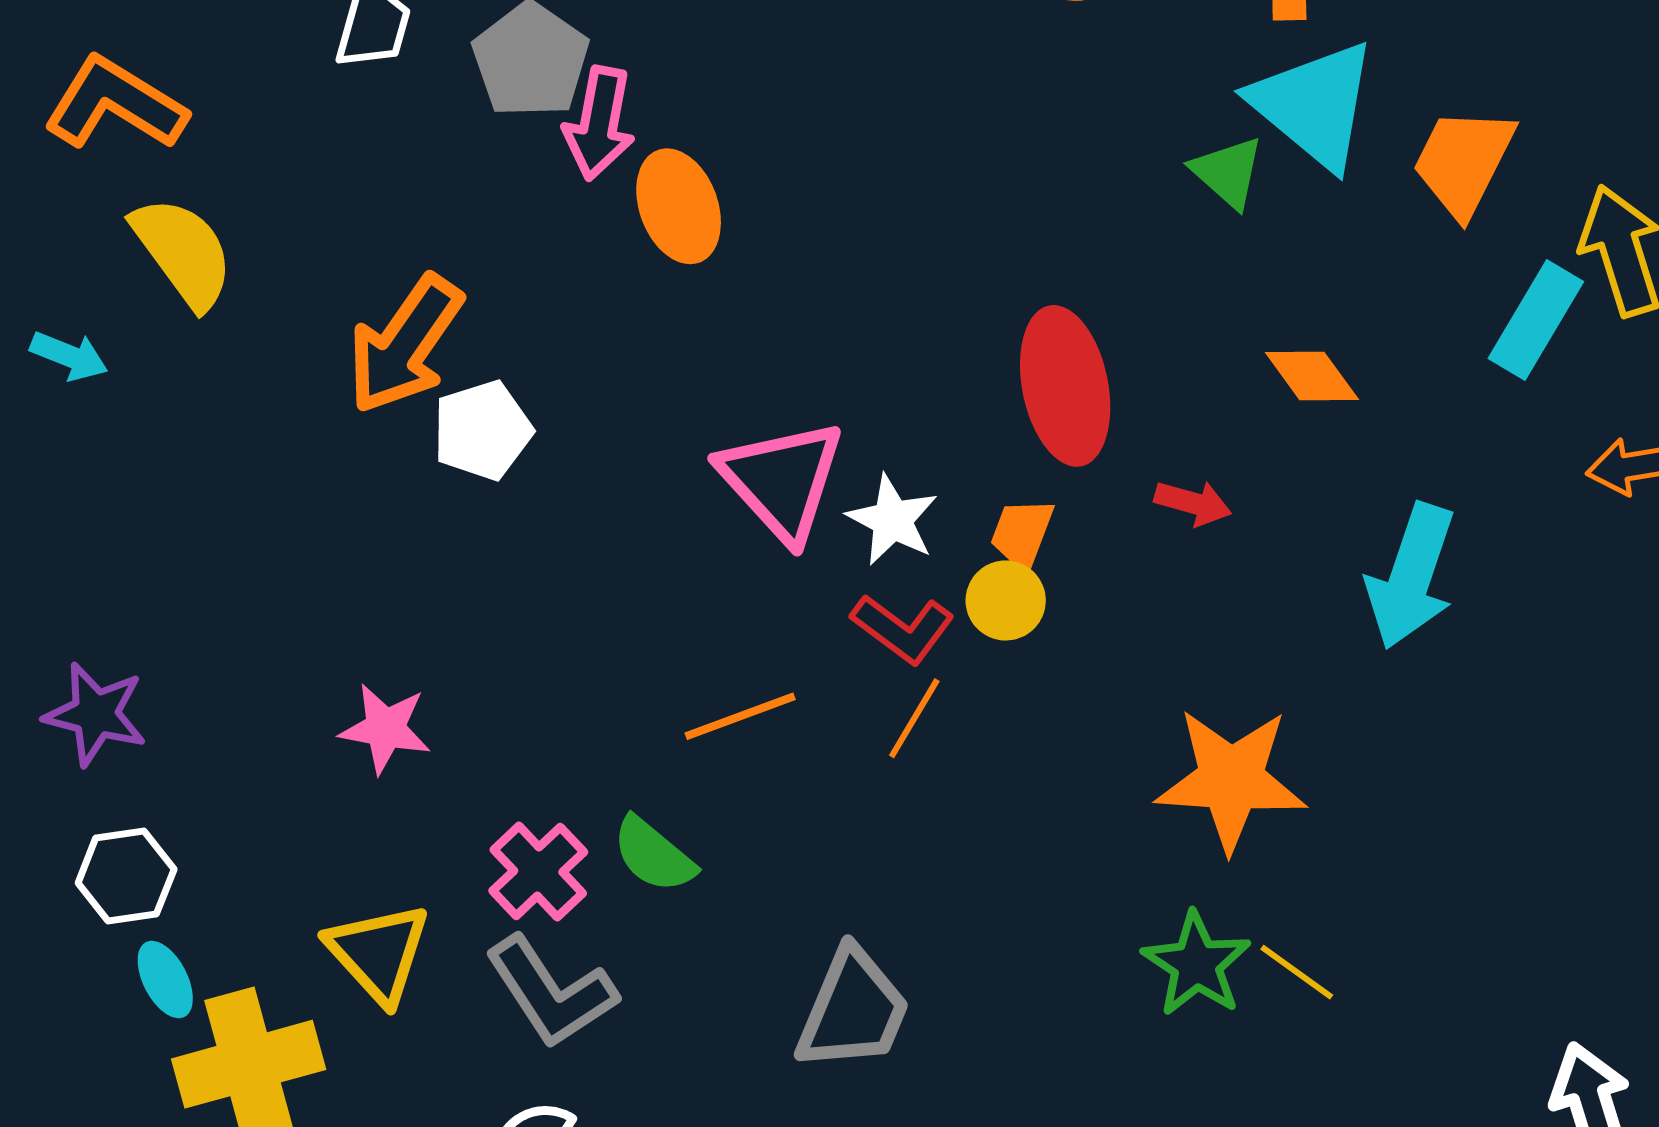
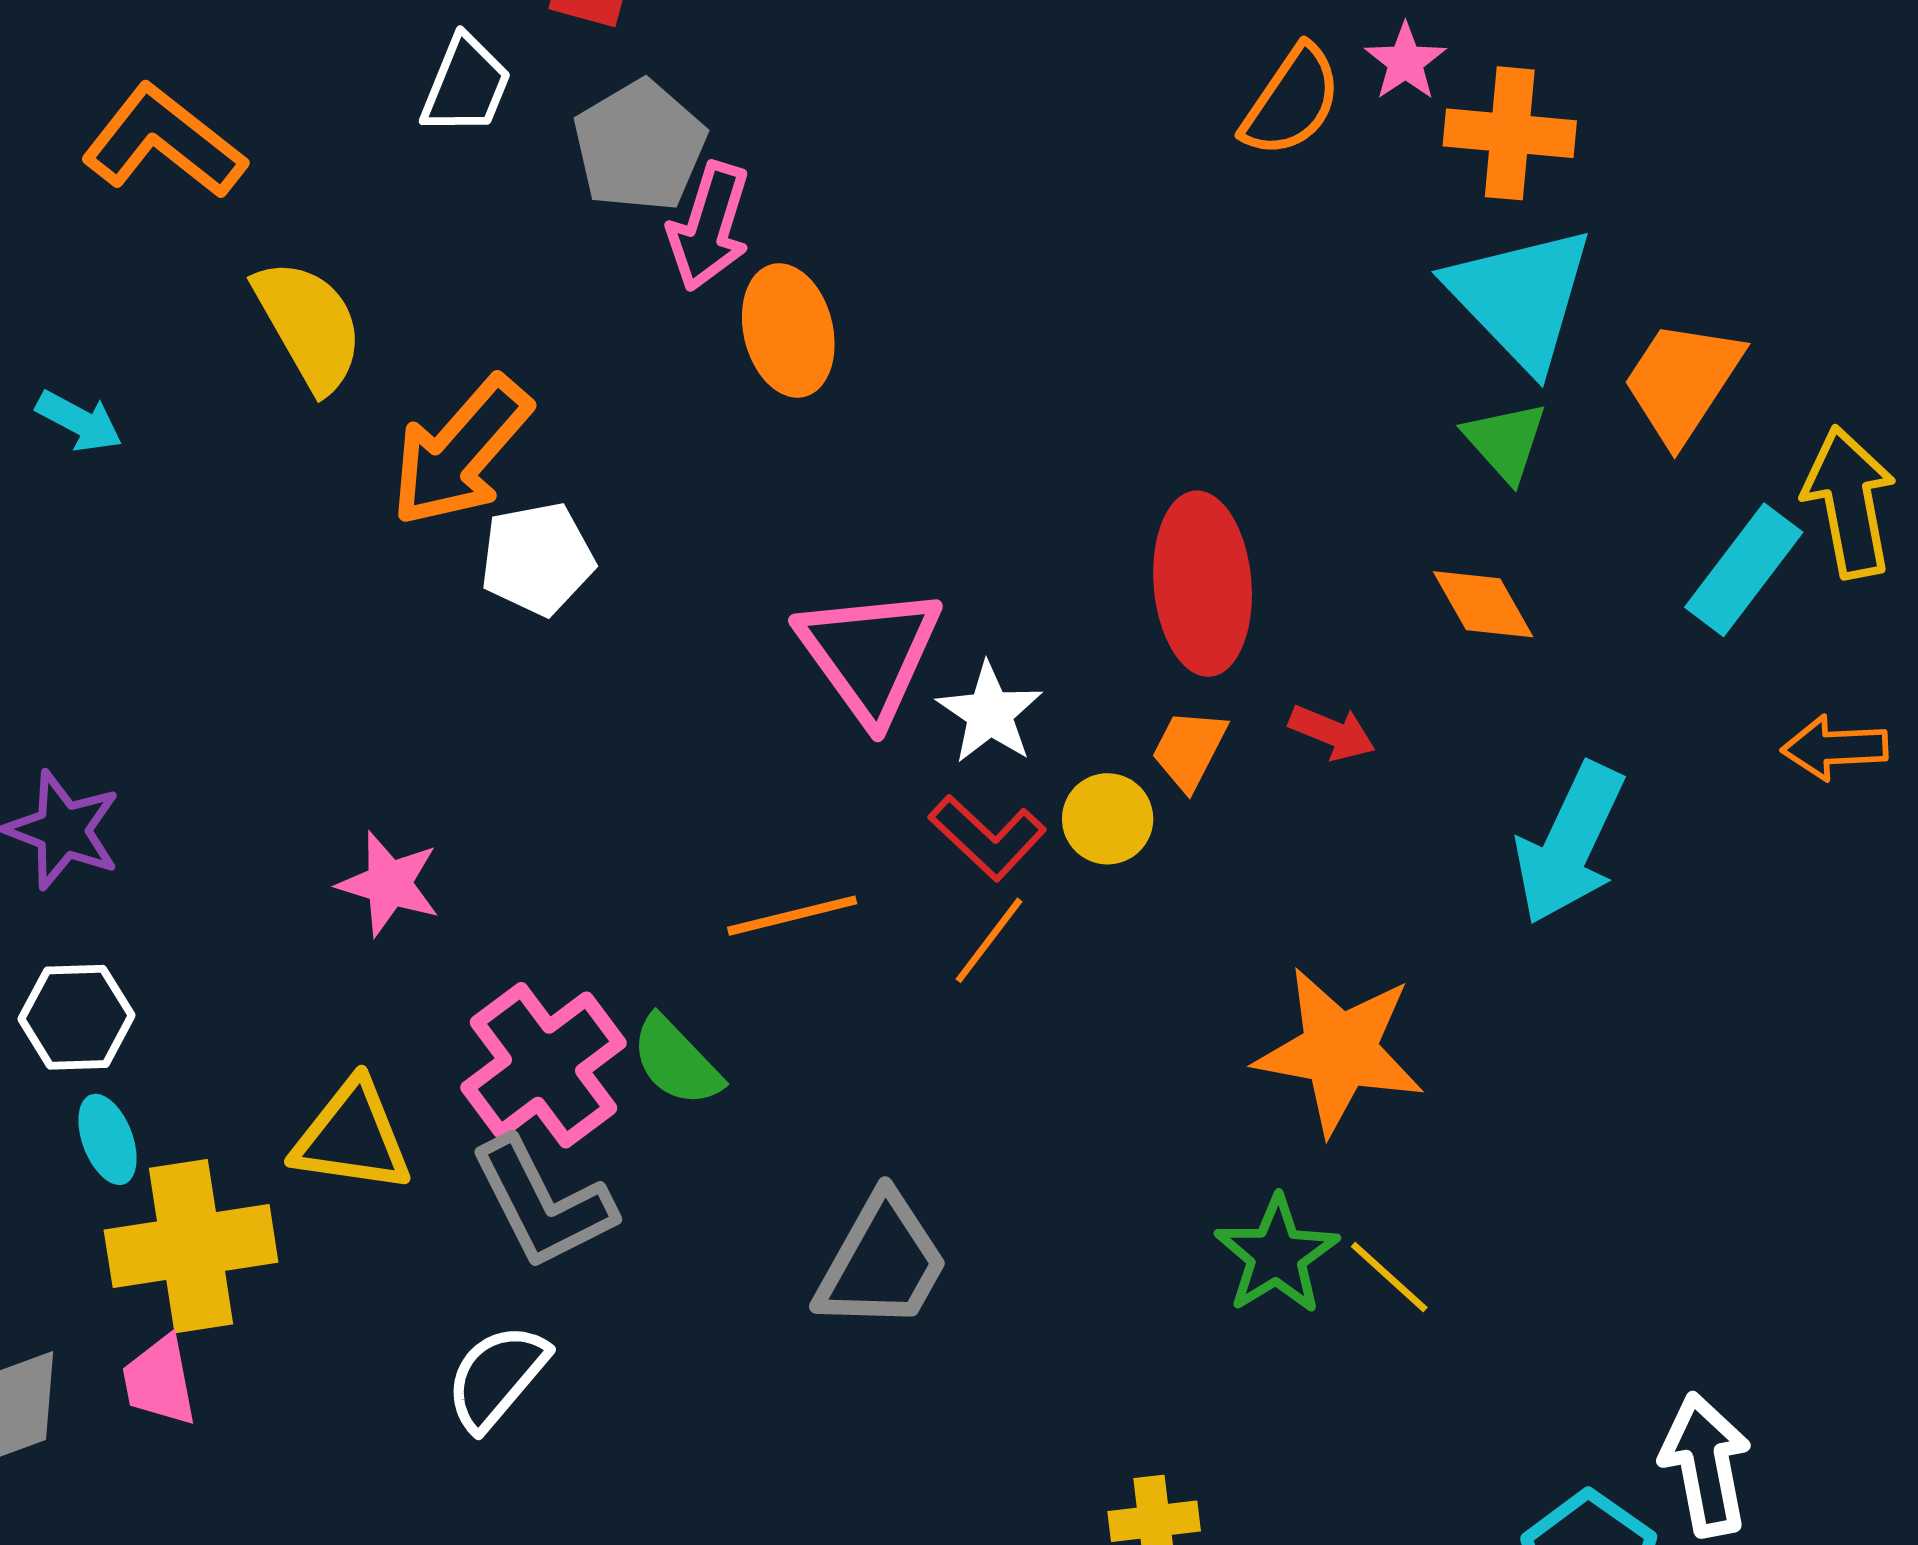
green triangle: (1228, 172) -> (1505, 441), moved
yellow semicircle: (183, 252) -> (309, 325), moved
orange trapezoid: (1022, 534) -> (1189, 749), moved
pink cross: (538, 871) -> (544, 1065), size x1.4
yellow triangle: (378, 953) -> (352, 1137), turned -46

